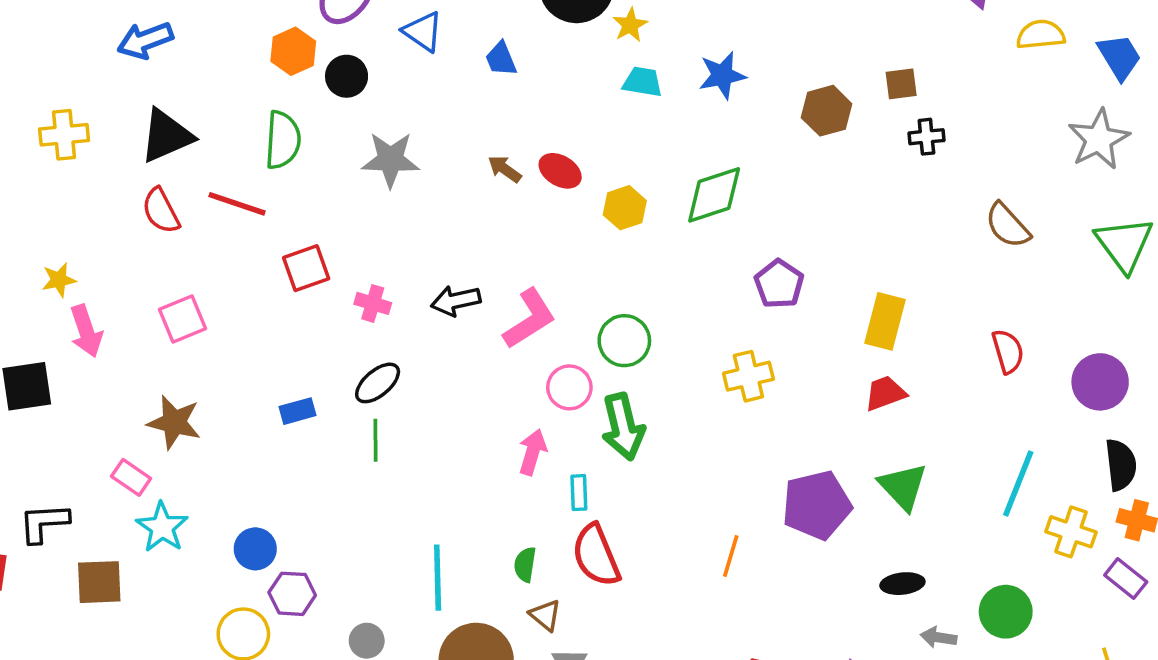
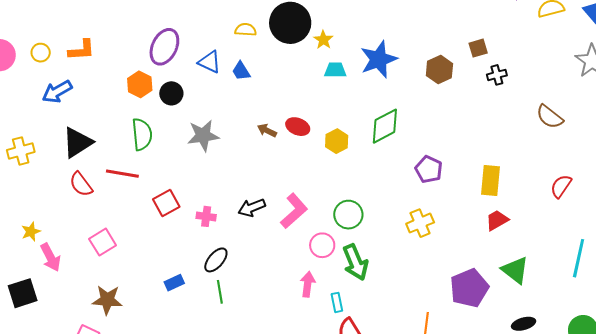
blue trapezoid: (501, 59) -> (241, 71), moved
blue star: (722, 75) -> (379, 59), size x1.4
red semicircle: (1008, 351) -> (561, 186), turned -120

